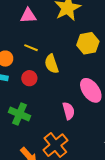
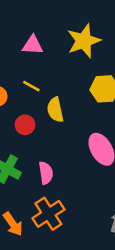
pink semicircle: (69, 111) -> (46, 173), moved

